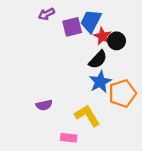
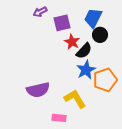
blue trapezoid: (91, 21) -> (93, 18), moved
red star: (103, 36) -> (72, 42), moved
purple semicircle: (44, 105) -> (38, 90), size x1.6

